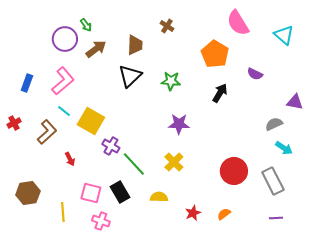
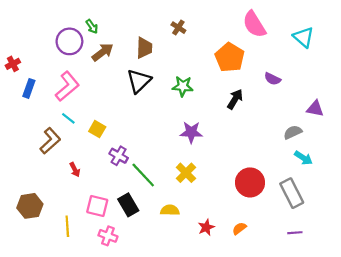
yellow square: (91, 121) -> (97, 129), size x0.6
red cross: (14, 123) -> (13, 64), moved

